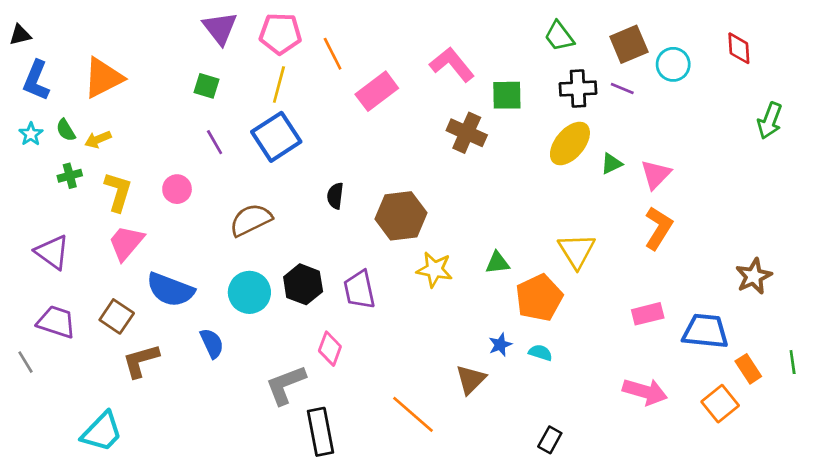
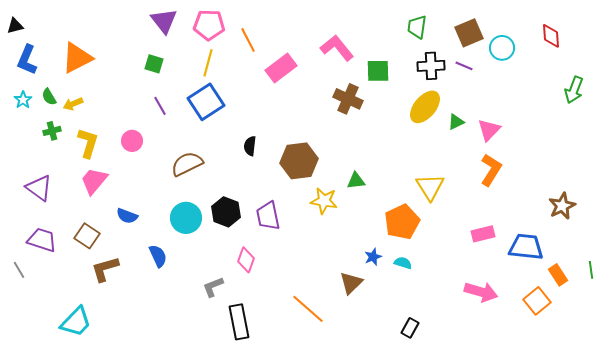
green trapezoid: (559, 36) -> (417, 27), turned 45
green triangle: (498, 263) -> (356, 181), moved
blue semicircle: (170, 290) -> (127, 216), size x0.6
gray L-shape: (286, 385) -> (213, 287), size x0.7

